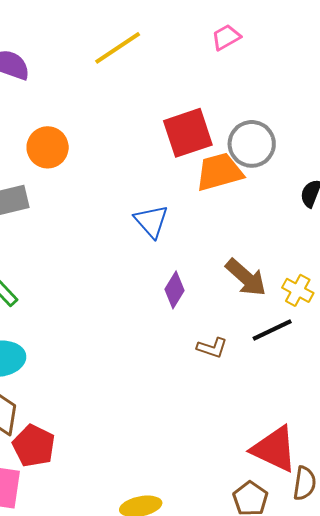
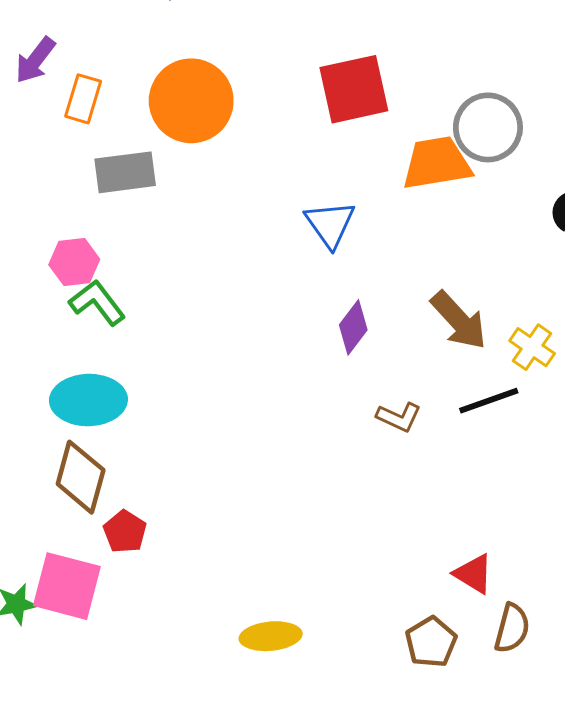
red square: (188, 133) -> (354, 89), moved
orange circle: (48, 147) -> (191, 101), size x1.4
red pentagon: (34, 446) -> (125, 532), size x0.7
red triangle: (274, 449) -> (474, 574), size x0.6

